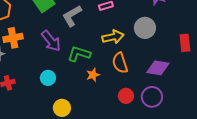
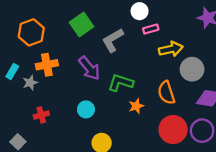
gray circle: (145, 28) -> (192, 69), moved
yellow arrow: (113, 37) -> (171, 49), moved
red circle: (126, 96) -> (173, 129), size x1.6

